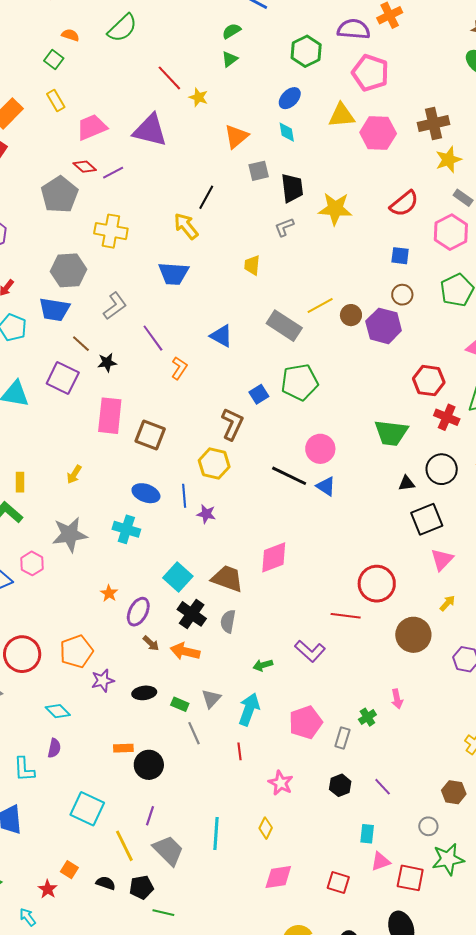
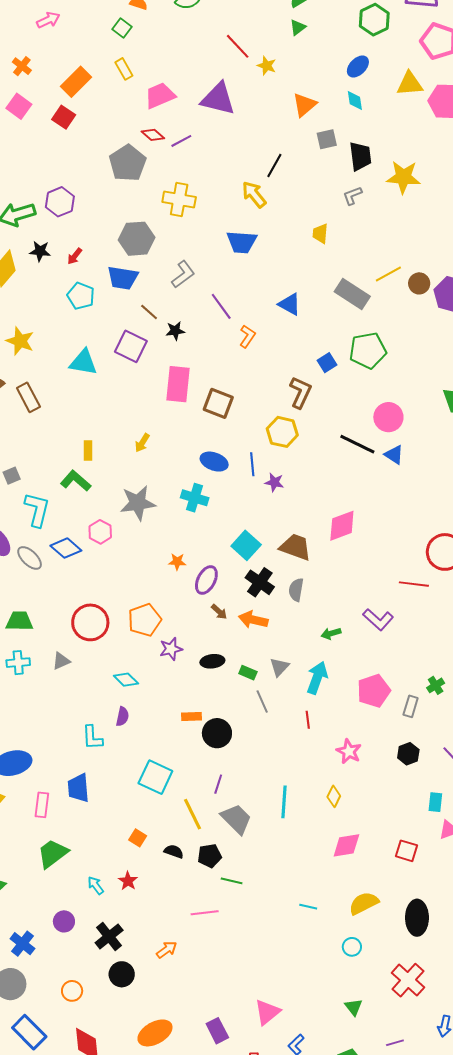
orange star: (109, 593) -> (177, 562), turned -30
red star: (48, 889) -> (128, 881), moved

